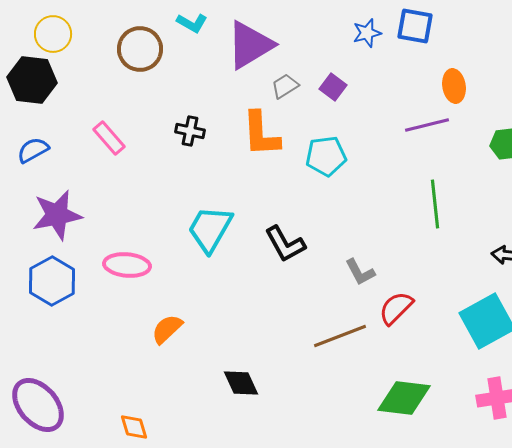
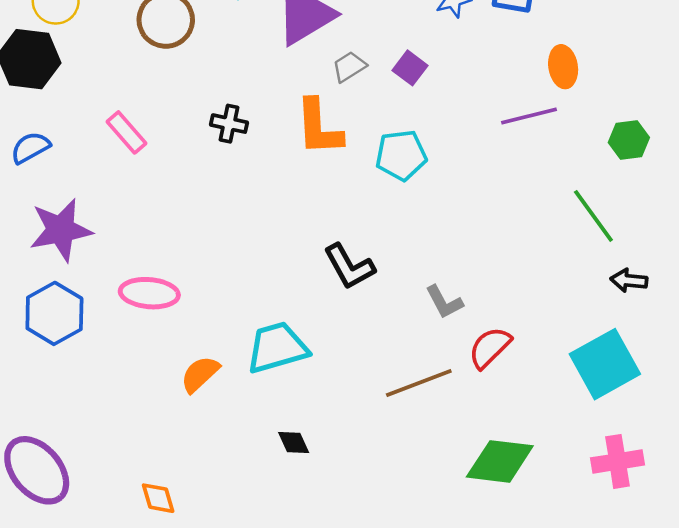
green line: (435, 204) -> (593, 216), moved, turned -30
cyan trapezoid: (210, 229) -> (277, 348), moved, turned 44
black diamond: (241, 383) -> (294, 442), size x0.7

